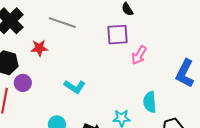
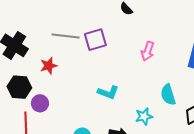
purple square: (118, 35) -> (95, 40), moved
cyan L-shape: (75, 87) -> (108, 92), moved

